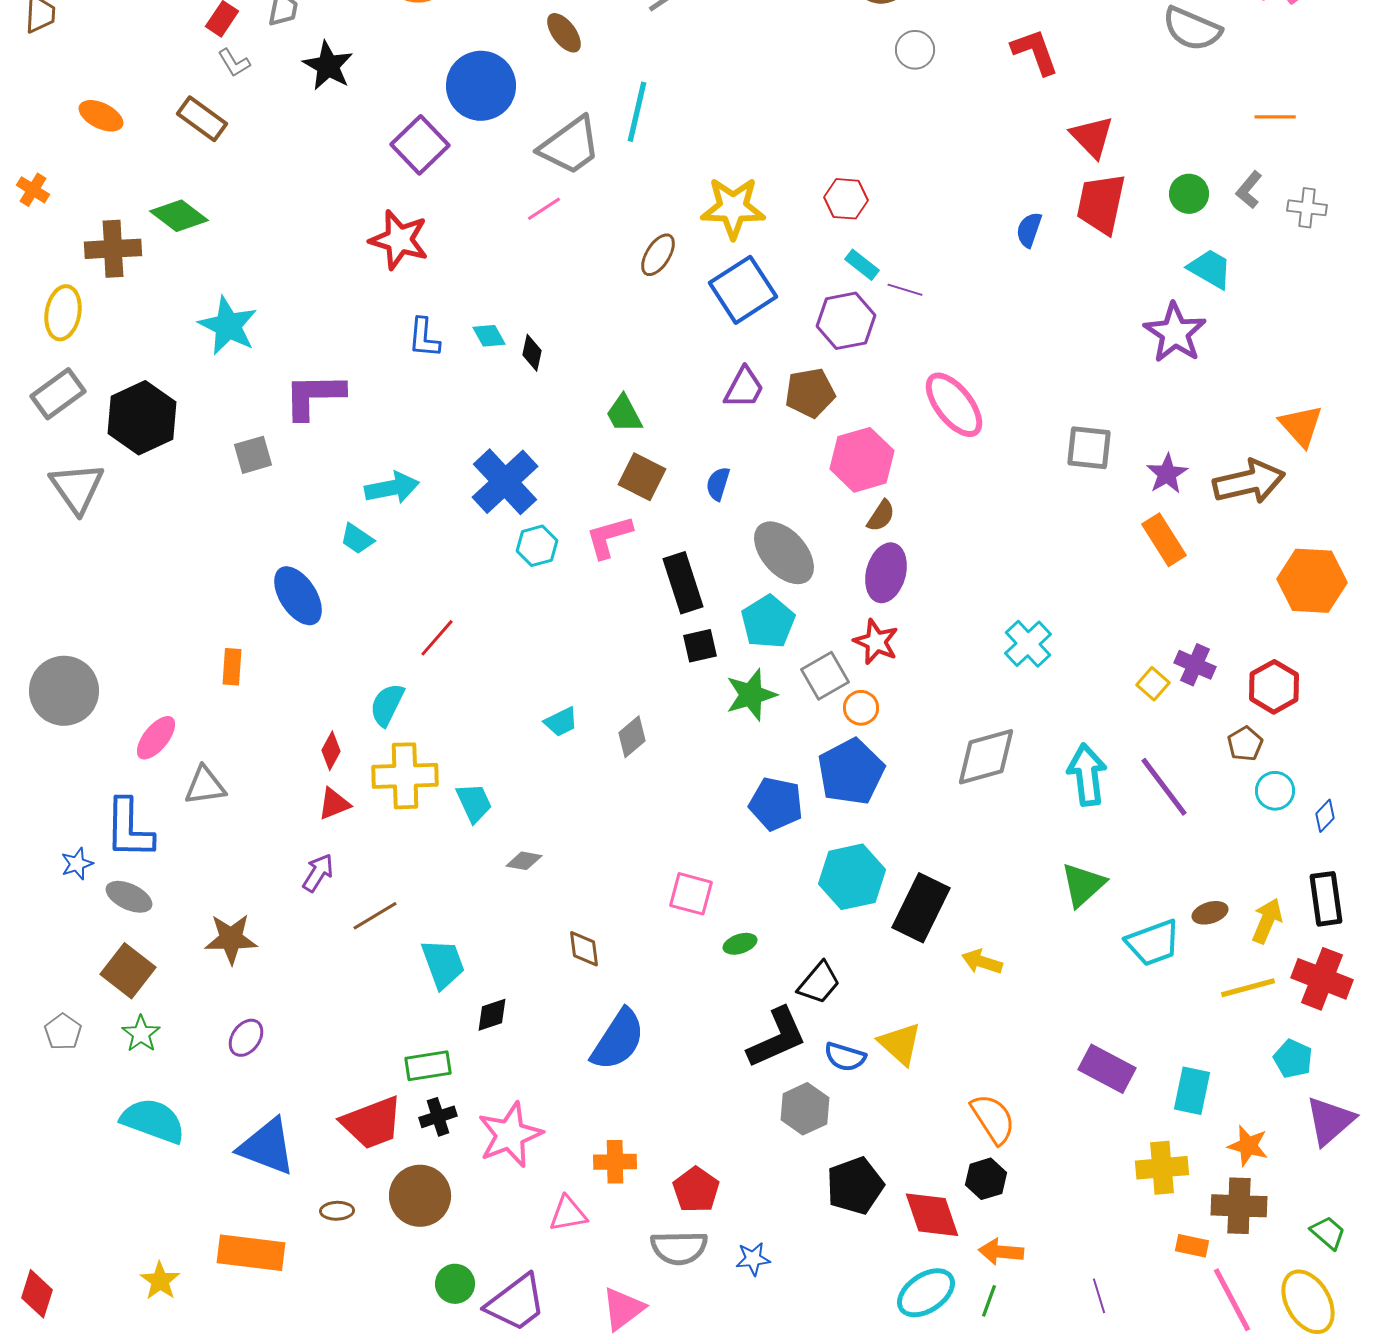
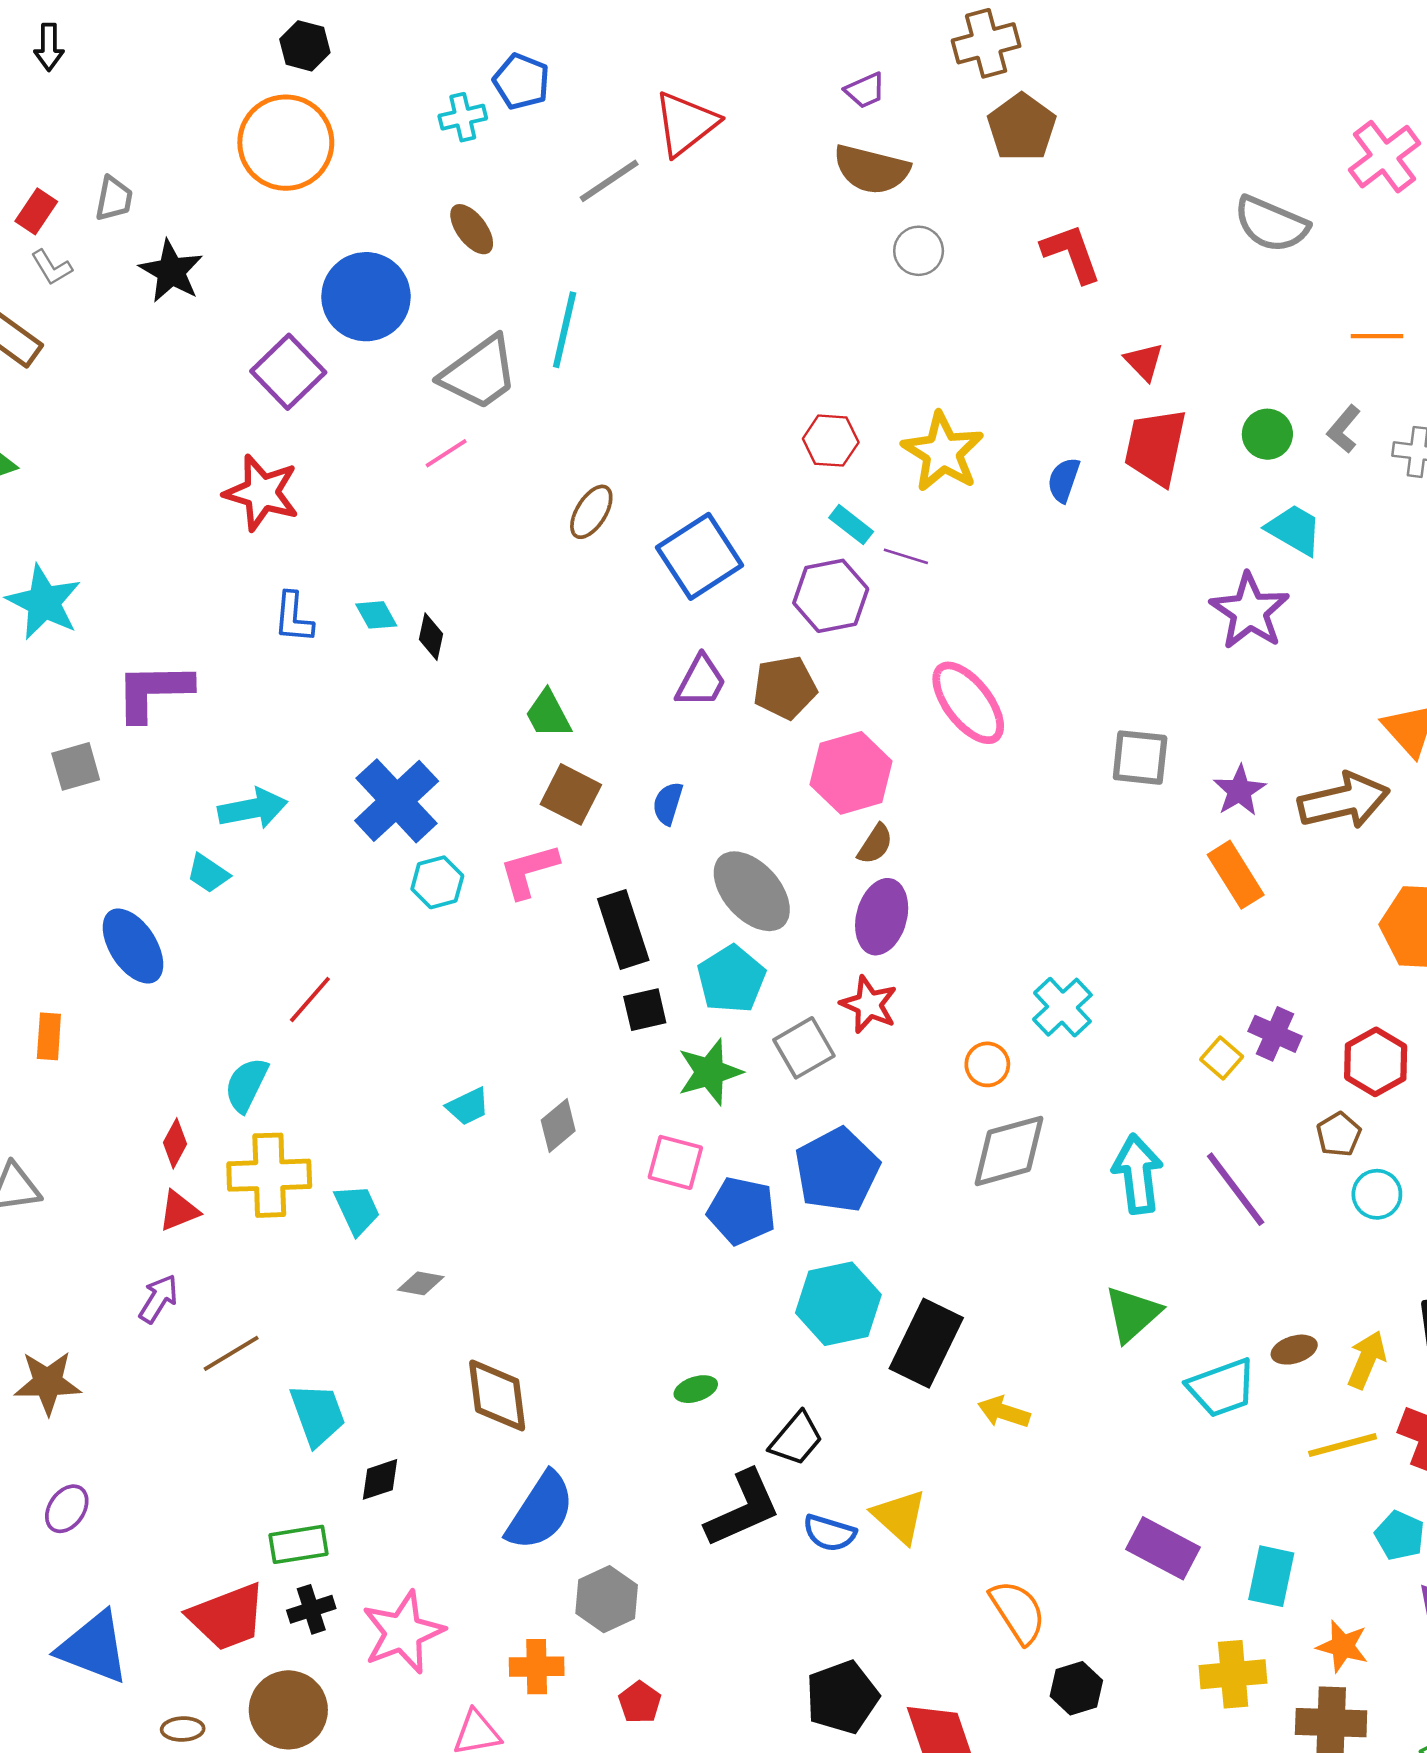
red triangle: (1092, 137) -> (1144, 362), size x0.7
yellow star: (733, 208) -> (943, 452), moved, turned 30
orange circle: (861, 708) -> (987, 1064), moved
pink square: (691, 894) -> (675, 1162), moved
brown diamond: (584, 949) -> (497, 1395), size x1.6
gray hexagon: (805, 1109) -> (607, 1599), moved
black hexagon: (986, 1179) -> (1076, 1688), moved
red pentagon: (696, 1190) -> (640, 1702), size x0.7

